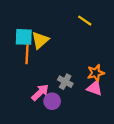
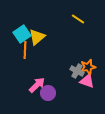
cyan square: (24, 37) -> (22, 34), turned -36
gray cross: (65, 82) -> (77, 71), moved

